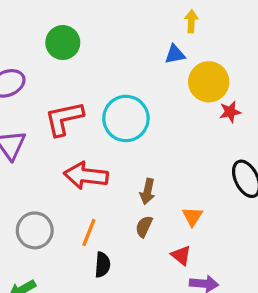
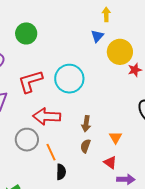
blue triangle: (175, 54) -> (97, 36), turned -32
gray circle: (35, 230) -> (27, 140), moved
orange line: (89, 232) -> (51, 152), turned -42

